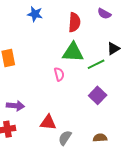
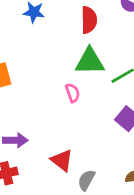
red triangle: (48, 122) -> (62, 160), turned 36

